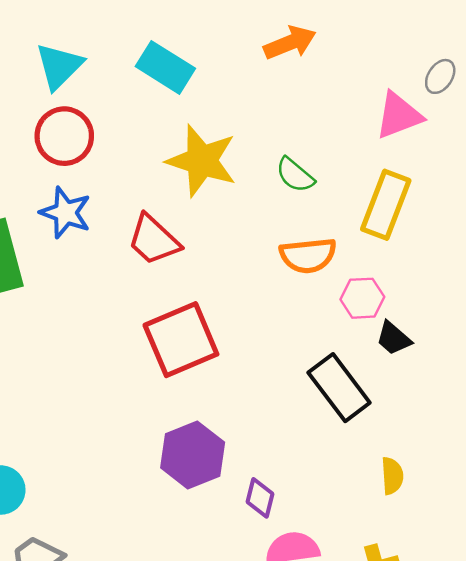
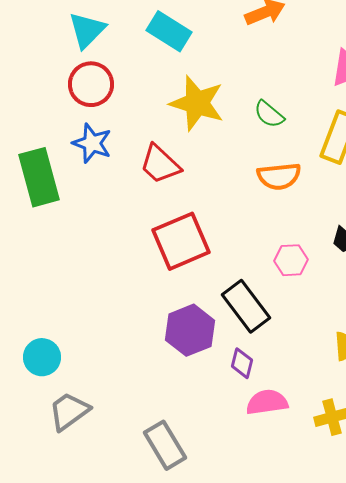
pink hexagon: (362, 298) -> (291, 260), moved
black rectangle: (339, 388) -> (246, 306), moved

